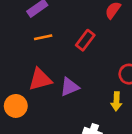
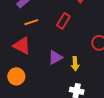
red triangle: (40, 79) -> (22, 46), moved, turned 48
yellow arrow: (116, 101) -> (75, 64), moved

